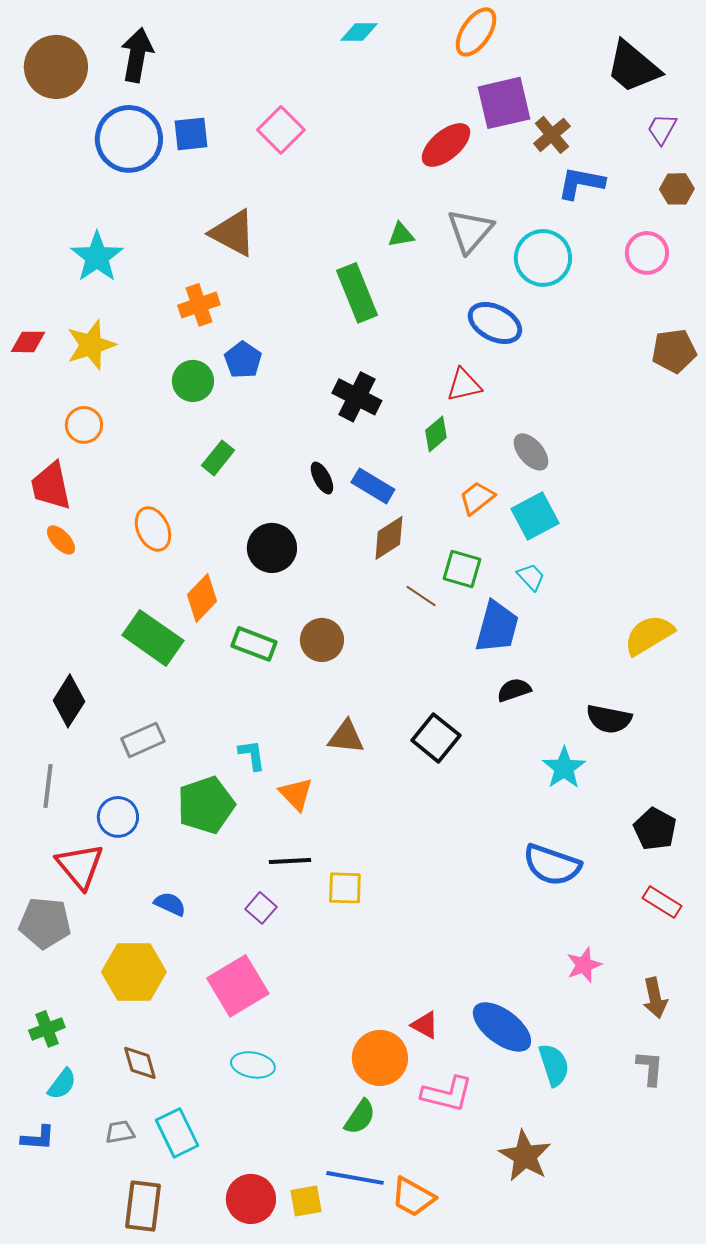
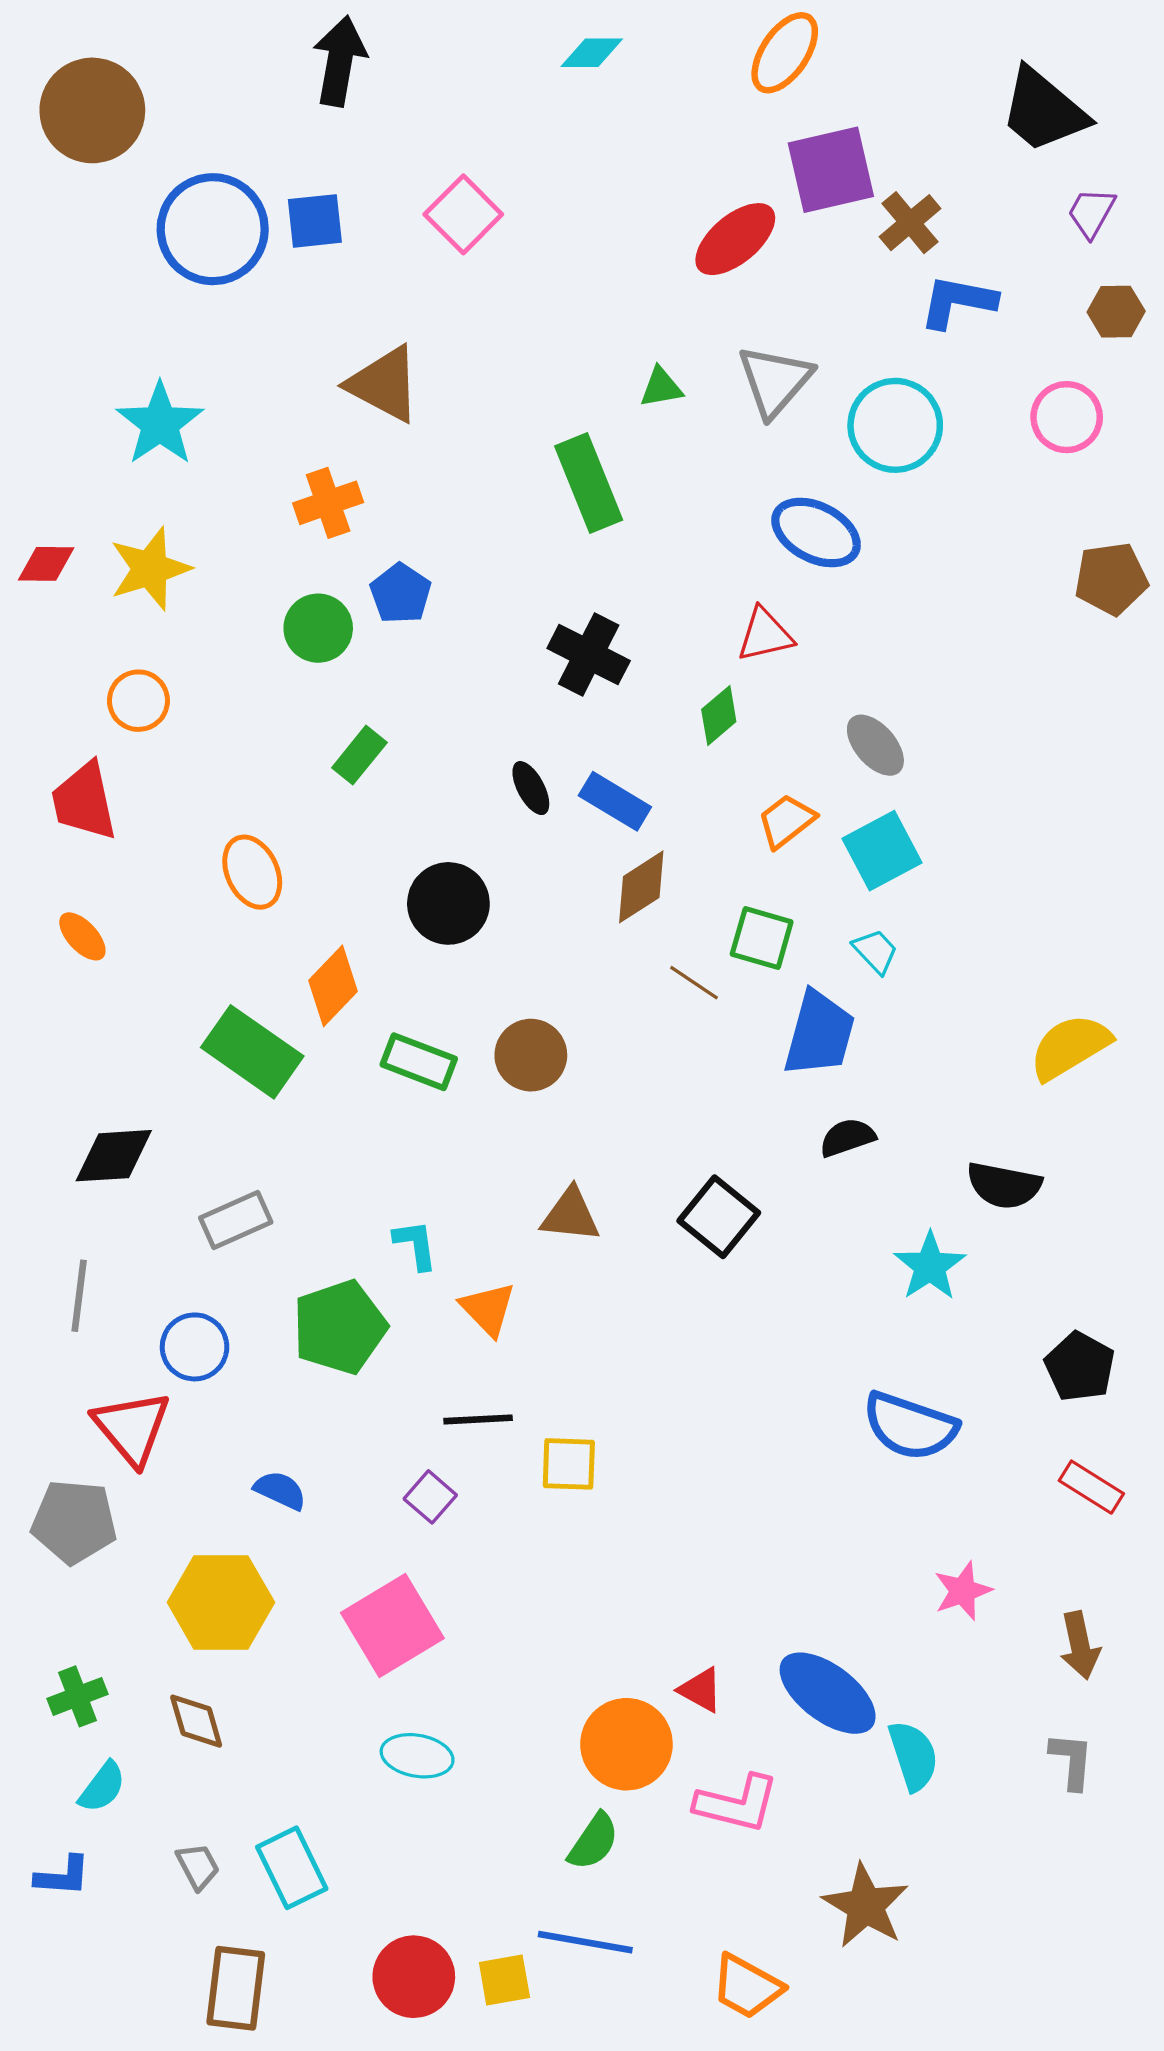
black arrow: (137, 55) -> (340, 61), moved
orange ellipse: (61, 540) -> (82, 936), moved
black diamond: (69, 701) -> (114, 1156), turned 54
brown diamond: (140, 1063) -> (196, 1721), moved
gray trapezoid: (120, 1132) -> (198, 1866), turned 72
orange trapezoid: (413, 1197) -> (747, 1987), moved

